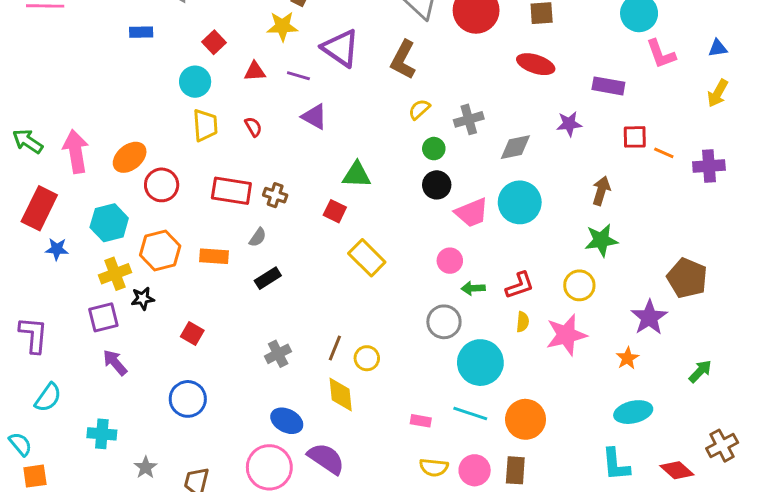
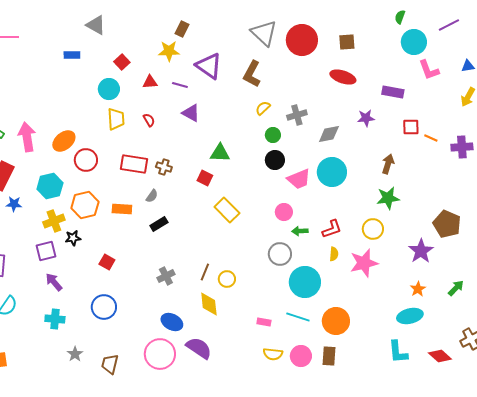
orange star: (627, 358) -> (418, 289), moved
cyan cross: (102, 434) -> (55, 319), moved

